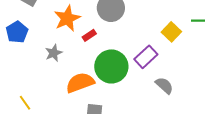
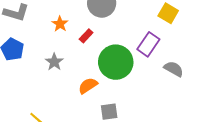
orange star: (67, 18) -> (60, 24), size x0.6
orange semicircle: (80, 83) -> (88, 86), size x0.7

